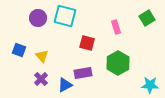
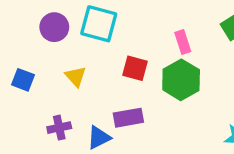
yellow triangle: (42, 56) -> (76, 77), moved
green hexagon: (118, 63) -> (181, 80), moved
purple cross: (41, 79) -> (59, 128), turned 32

